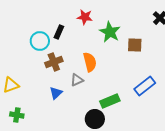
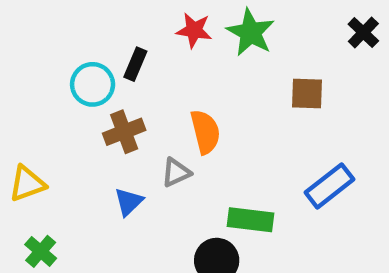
green star: (110, 32) -> (250, 32), moved
green rectangle: (110, 101) -> (250, 220), turned 30
green cross: (17, 115) -> (41, 251), turned 32

